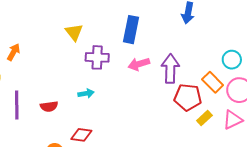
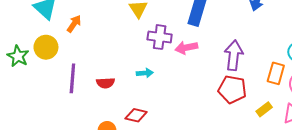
pink arrow: (139, 64) -> (186, 48), moved
orange rectangle: (213, 82) -> (276, 73), turned 55
red pentagon: (188, 97) -> (232, 89), moved

